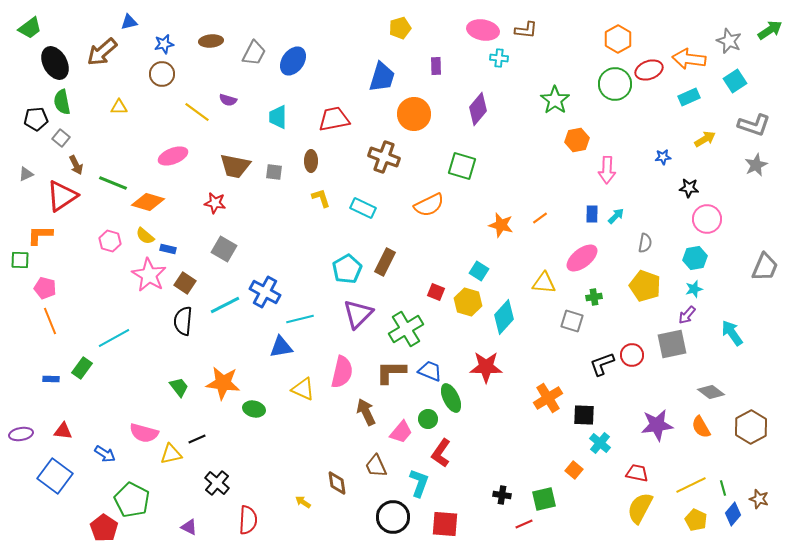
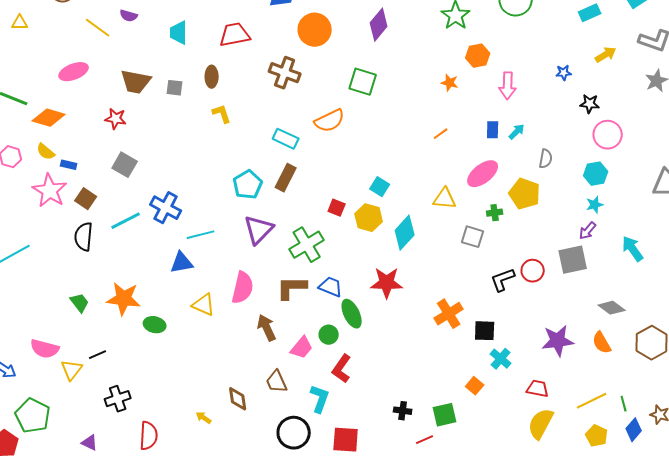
cyan rectangle: (363, 208) -> (286, 139), moved
orange star: (501, 225) -> (450, 83), moved, size x0.7
yellow pentagon: (645, 286) -> (525, 194), moved
yellow triangle: (171, 454) -> (72, 370), turned -40
black cross: (217, 483) -> (118, 399), turned 30

